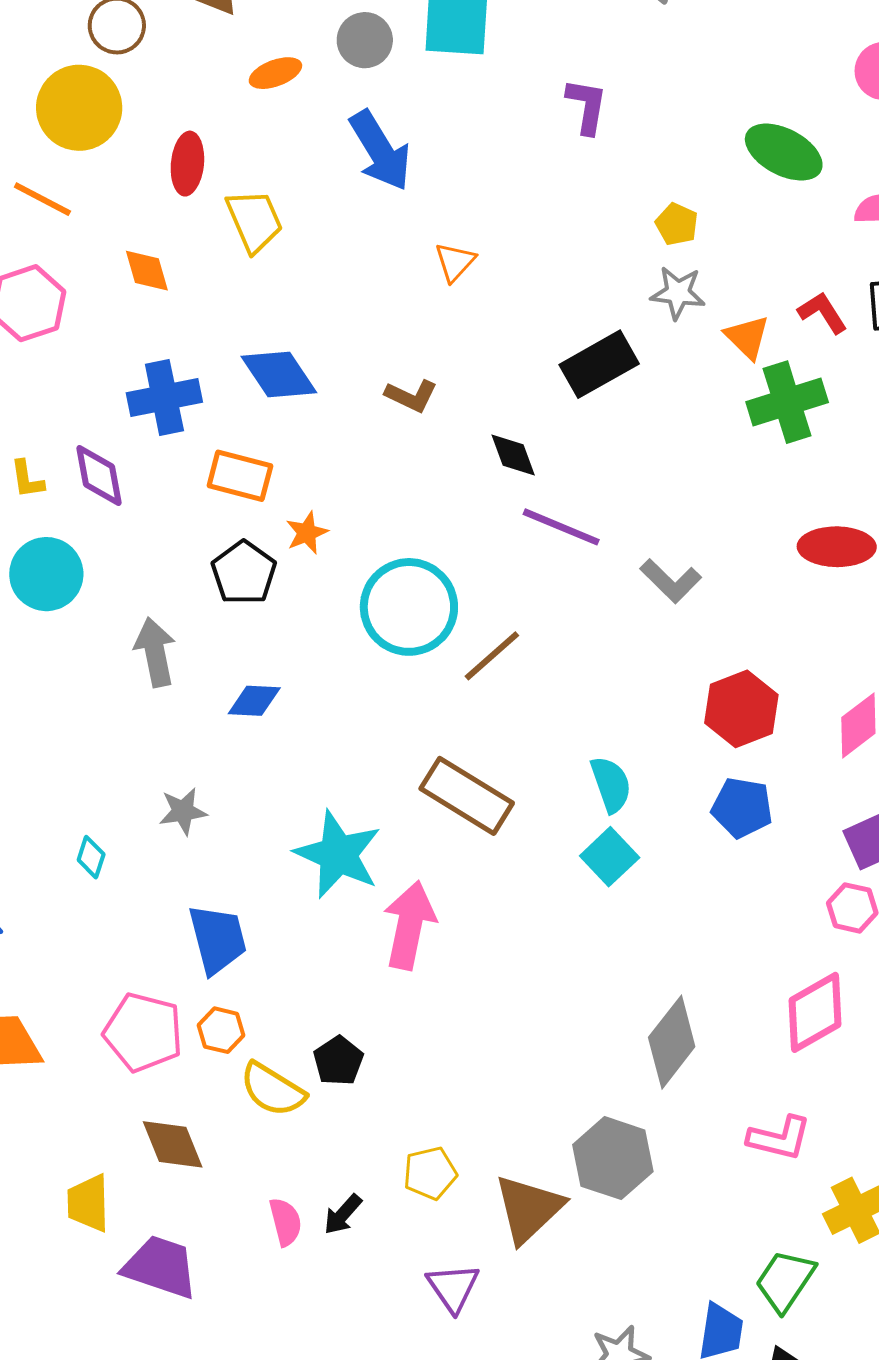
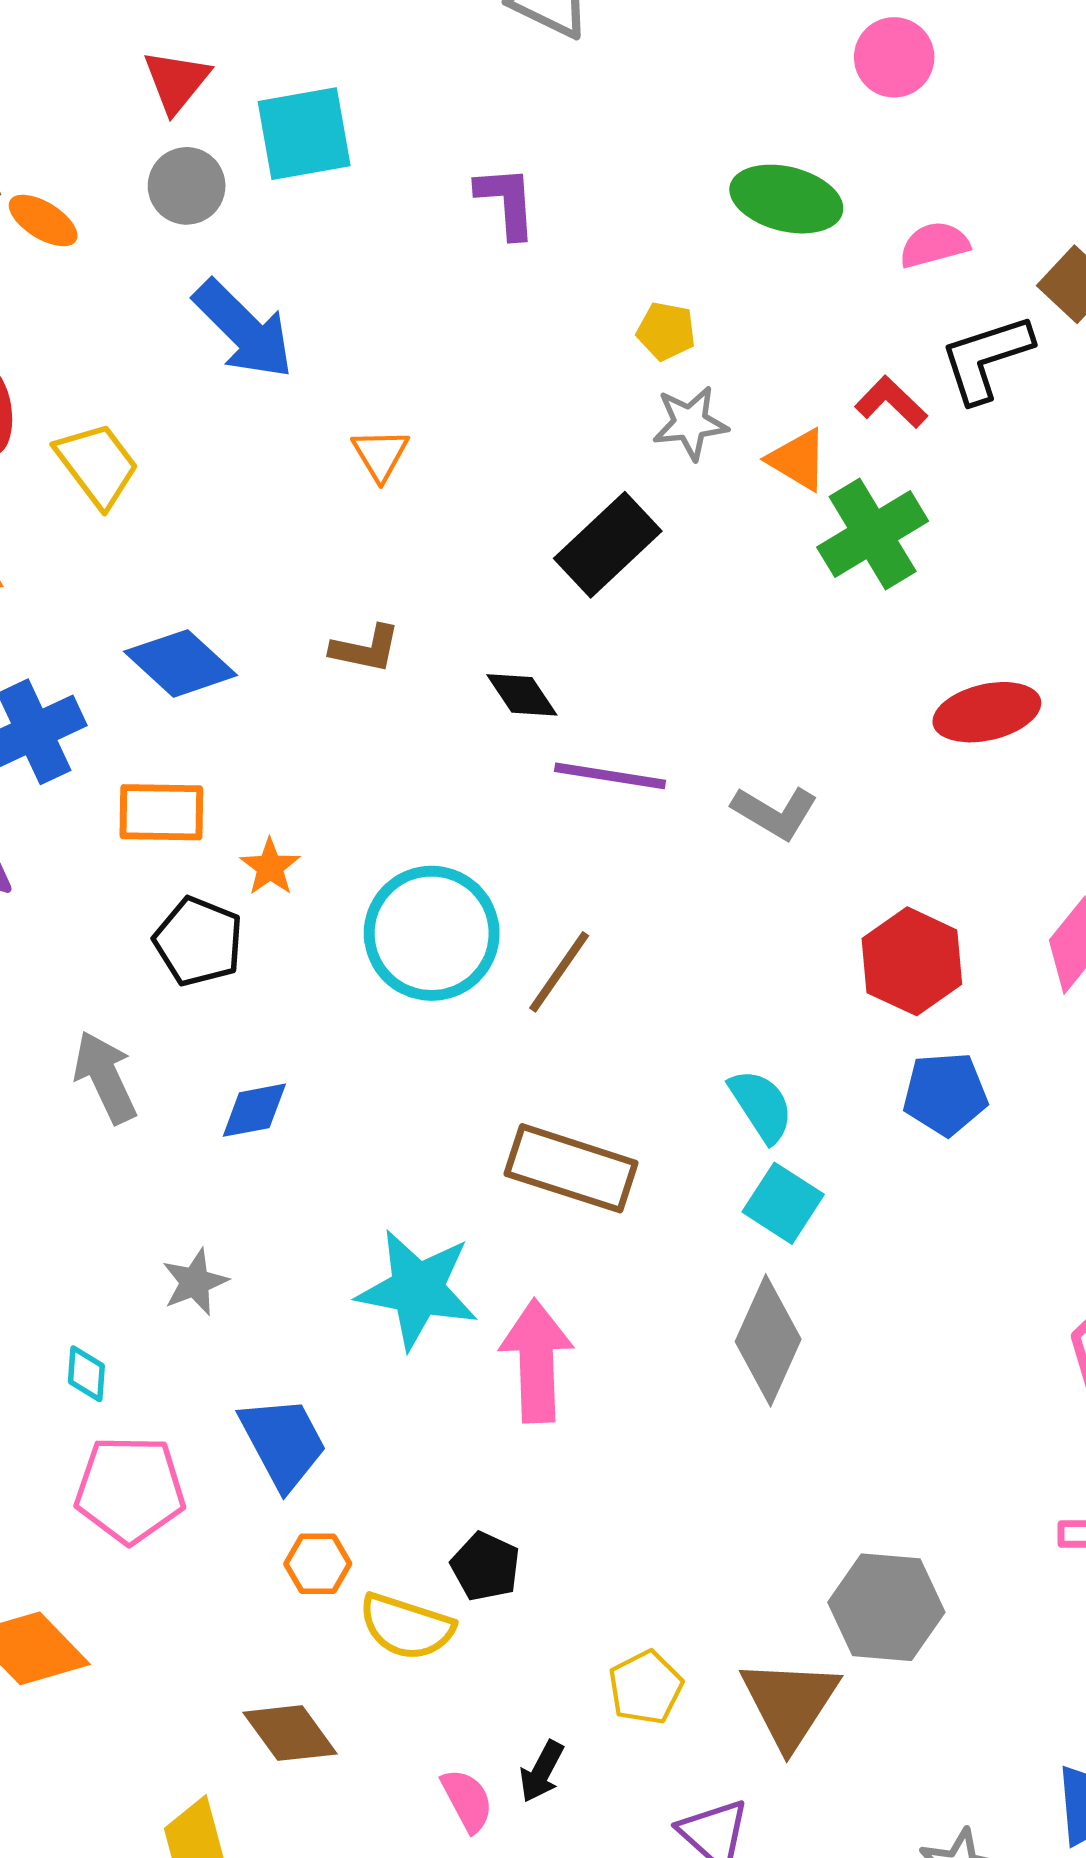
orange ellipse: (275, 73) -> (43, 220), moved, turned 66
pink pentagon: (143, 1032) -> (130, 1490), moved
gray diamond: (672, 1042) -> (768, 1340), moved

